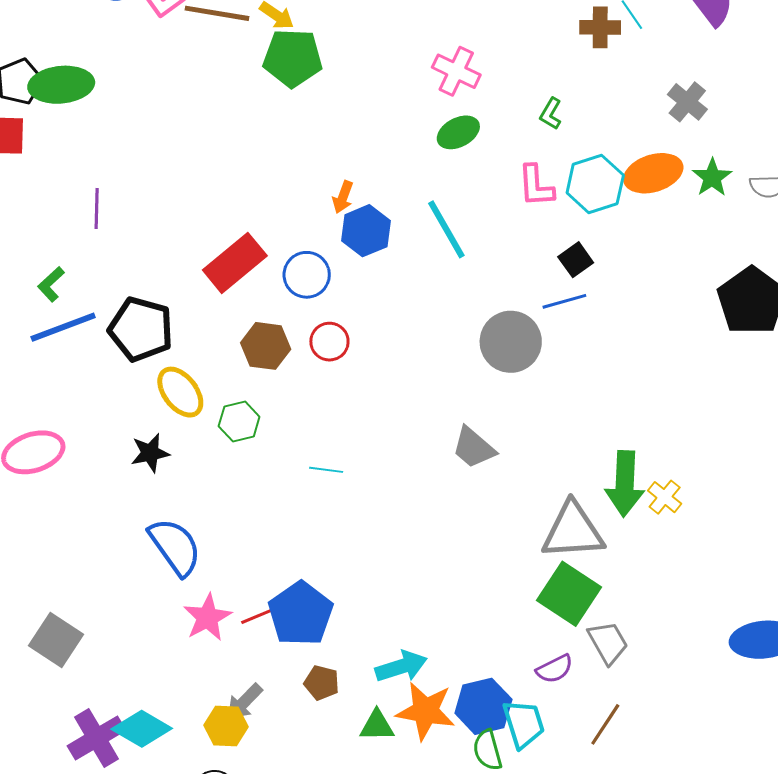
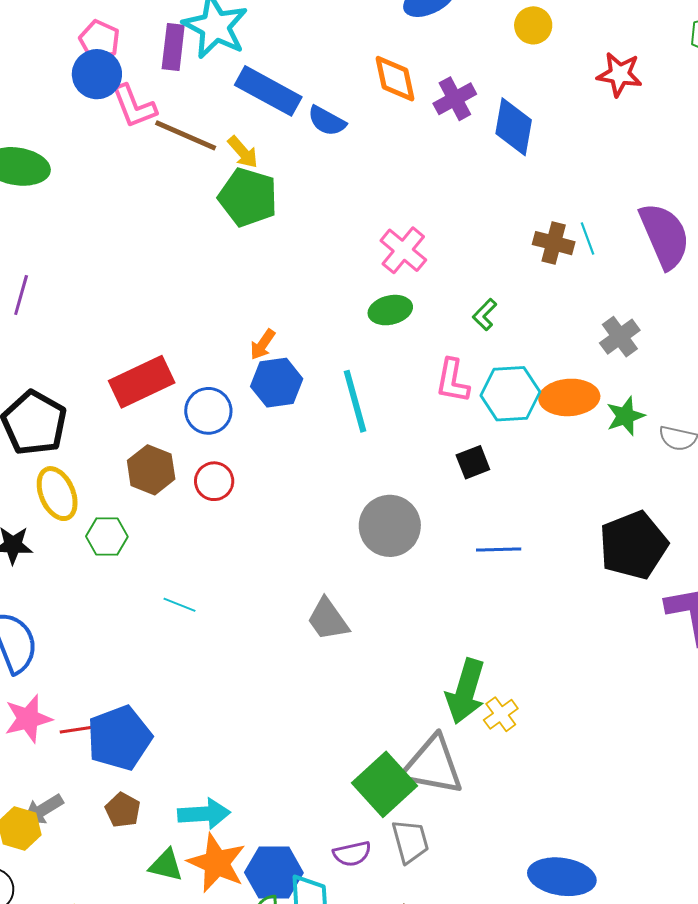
blue line: (564, 301) -> (499, 549), moved
gray triangle: (573, 531) -> (432, 766), moved

